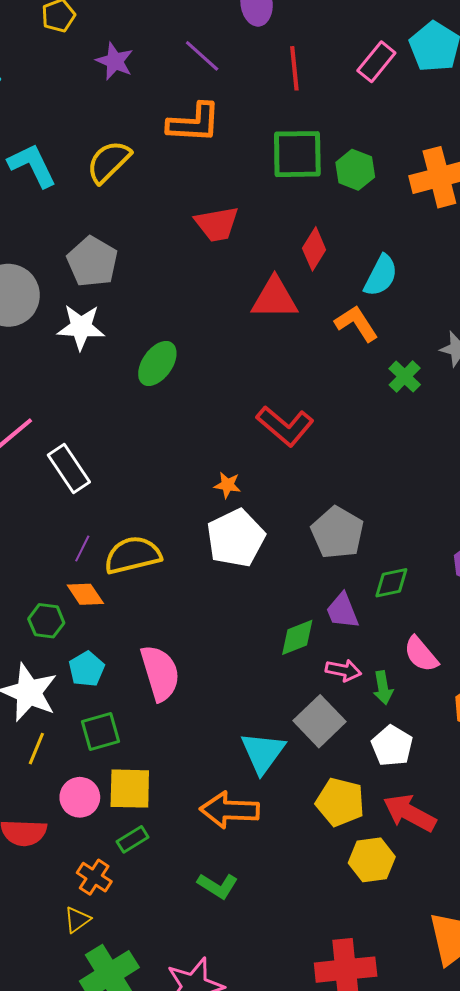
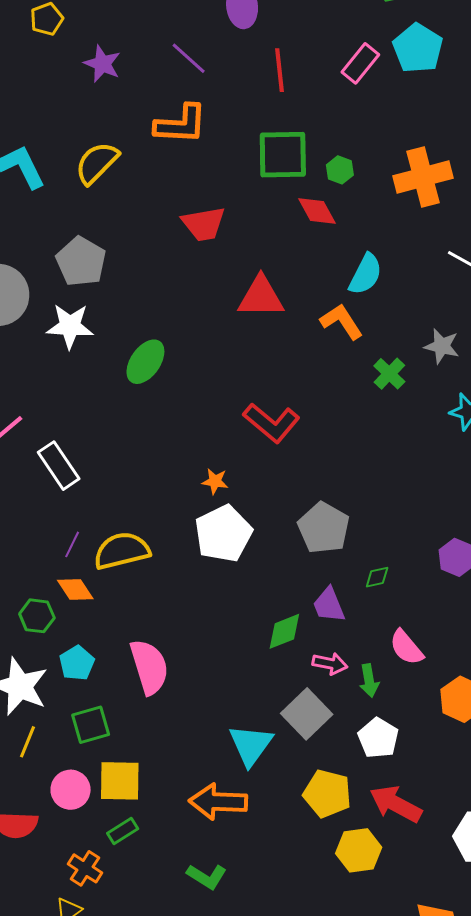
green hexagon: (355, 170) -> (340, 170), size x0.7
red diamond: (314, 249) -> (317, 211), moved, turned -60
green diamond: (391, 583) -> (377, 577), size x0.7

